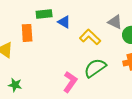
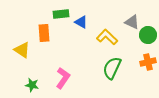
green semicircle: (95, 68) -> (112, 68), turned -30
pink L-shape: (70, 82) -> (63, 78), moved

